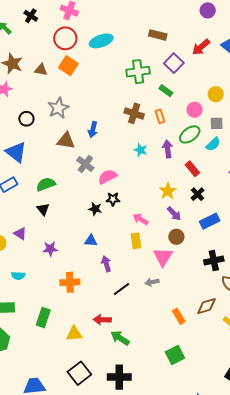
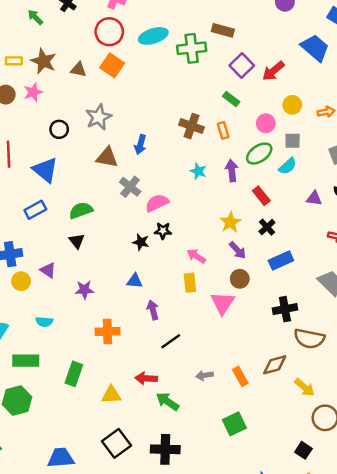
red arrow: (201, 47) -> (273, 71), moved
green cross: (138, 72) -> (192, 48), moved
gray arrow: (152, 282) -> (205, 375), moved

